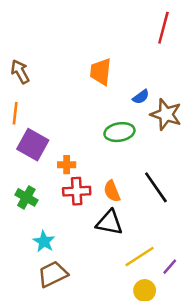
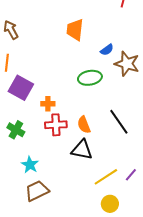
purple line: (170, 267) -> (131, 175), moved

